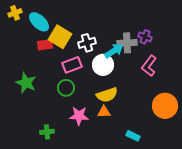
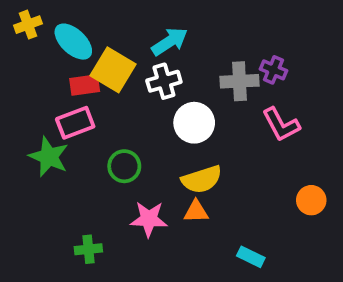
cyan arrow: (114, 51) -> (170, 42), moved
pink rectangle: (72, 65) -> (75, 123), moved
pink L-shape: (149, 66) -> (281, 125), turned -65
orange circle: (165, 106) -> (311, 200), size x0.6

